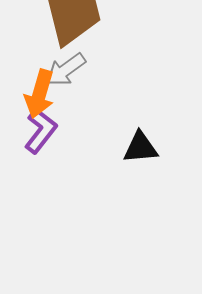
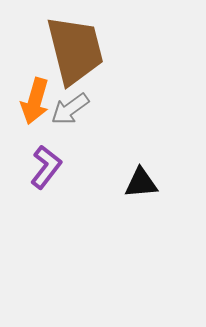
orange arrow: (40, 94) -> (35, 101), moved

